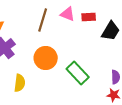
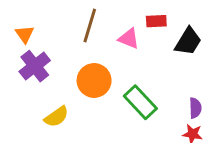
pink triangle: (68, 14) -> (129, 39), moved
yellow semicircle: (20, 83) -> (56, 117), turned 48

